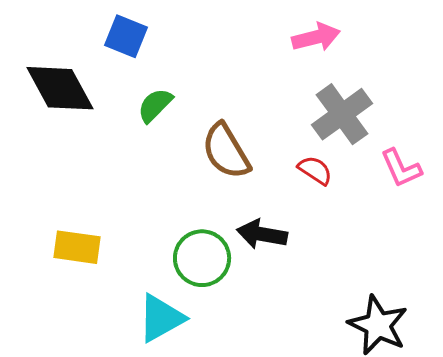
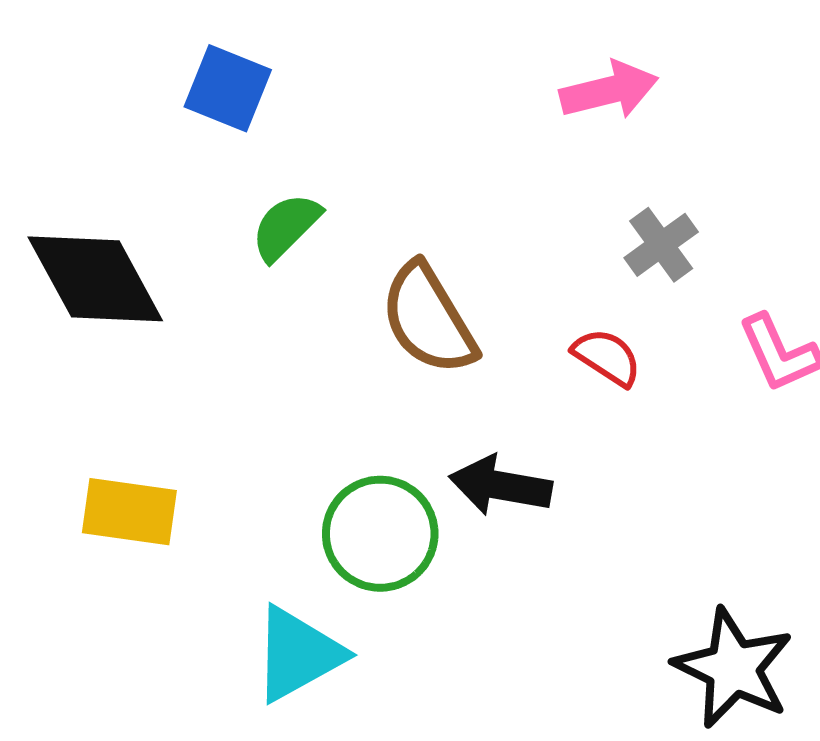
black diamond: (60, 88) -> (95, 279), moved
gray cross: (342, 114) -> (661, 245), size x0.6

